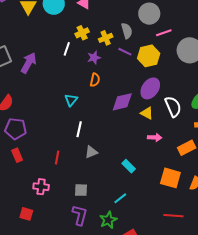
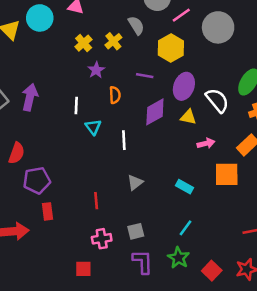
white line: (67, 49) -> (76, 106), moved
purple line: (125, 52) -> (145, 76), moved
purple star: (94, 58) -> (96, 70), moved
white line: (79, 129) -> (124, 140), moved
red rectangle: (17, 155) -> (48, 211), turned 32
orange square: (170, 178) -> (227, 174), moved
pink cross: (41, 187) -> (102, 239), moved
red square: (26, 214) -> (83, 269), moved

